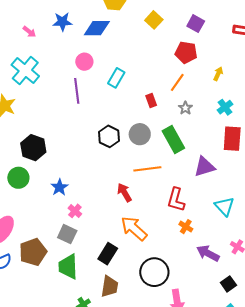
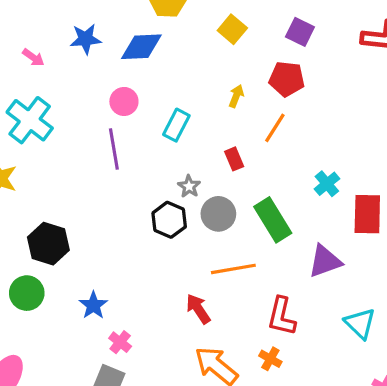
yellow arrow: (218, 74) -> (236, 96), moved
cyan cross: (225, 107) -> (327, 184), moved
gray star: (185, 108) -> (189, 186), moved
orange cross: (186, 227) -> (270, 359), moved

